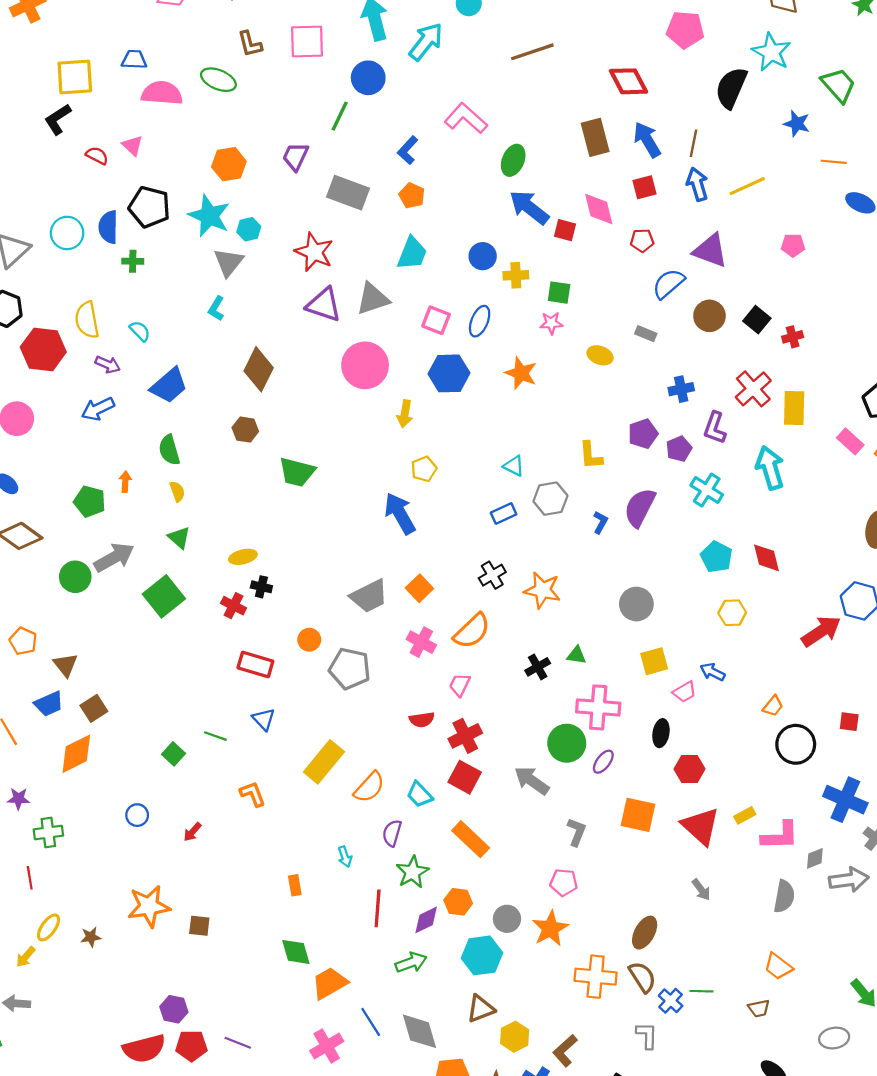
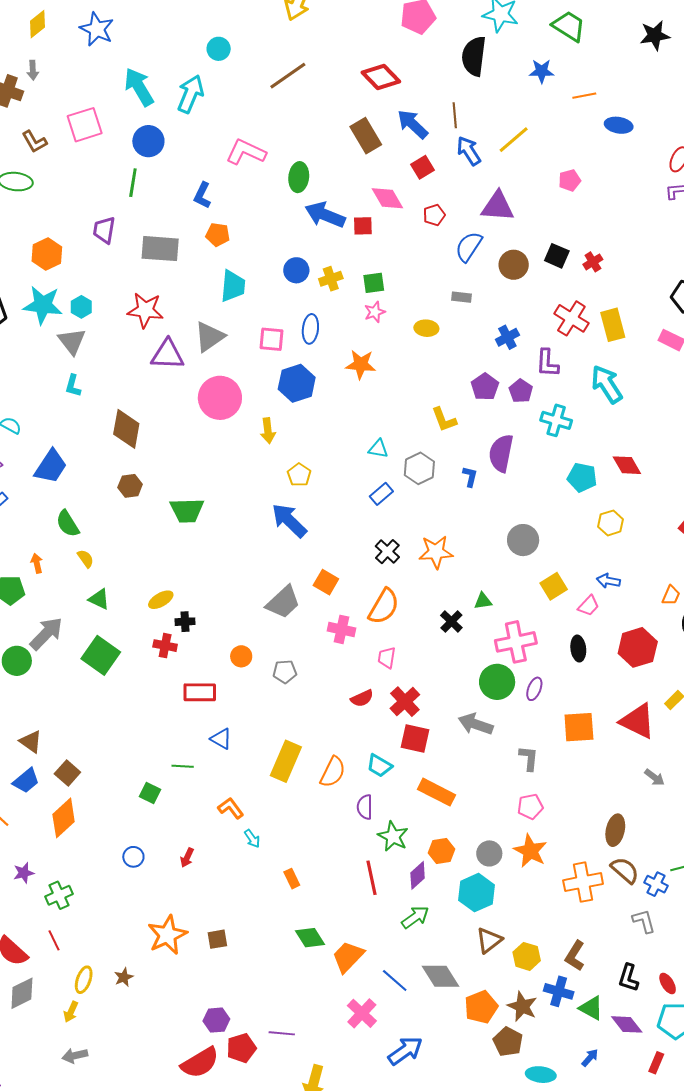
gray pentagon: (350, 669) -> (285, 672), size x0.6
red hexagon: (689, 769) -> (638, 647), moved, size x1.4
cyan arrow: (345, 857) -> (252, 839), moved

